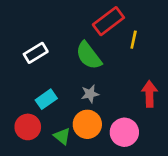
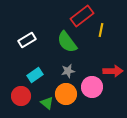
red arrow: (149, 94) -> (113, 71), turned 90
pink circle: (124, 132) -> (92, 87), moved

